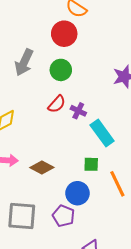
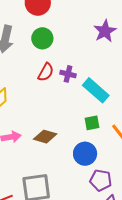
purple pentagon: (64, 216) -> (101, 180), moved

